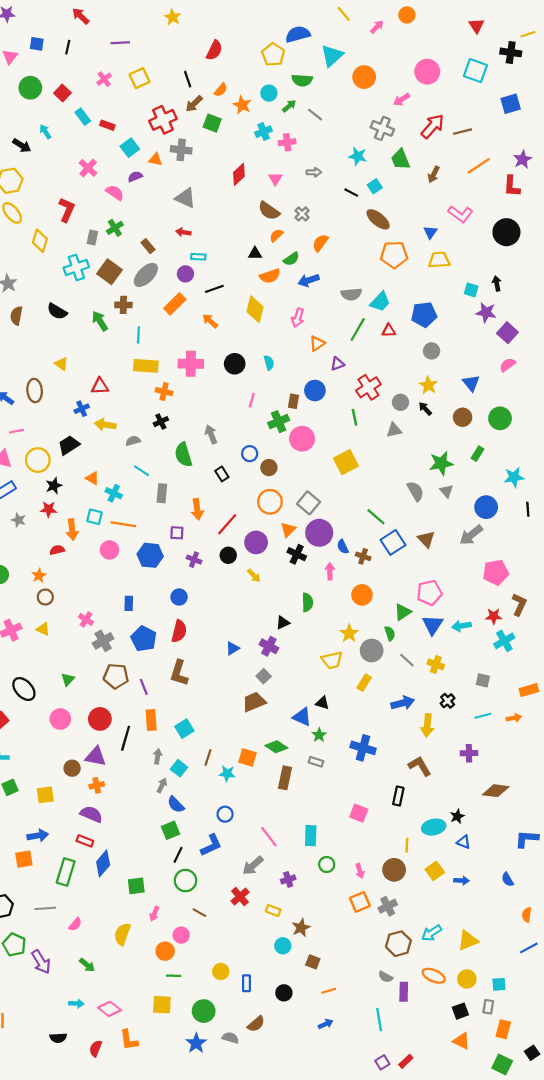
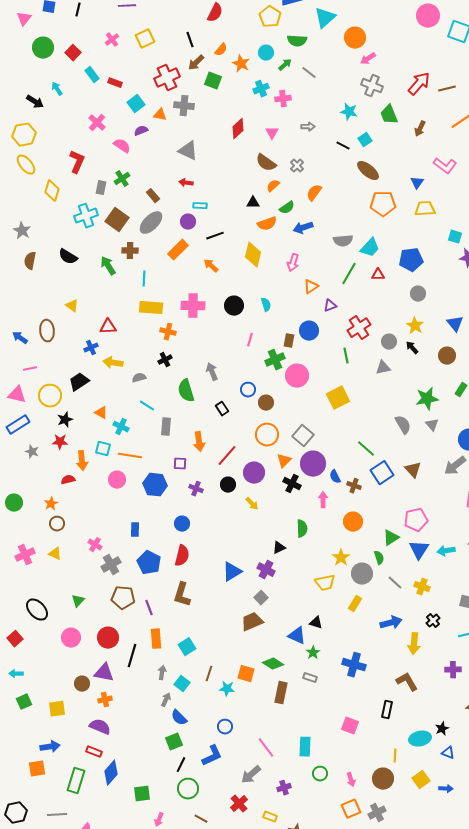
pink circle: (427, 72) -> (428, 16), moved
pink arrow: (402, 100) -> (368, 59), moved
blue triangle: (233, 648) -> (232, 572), size x1.5

